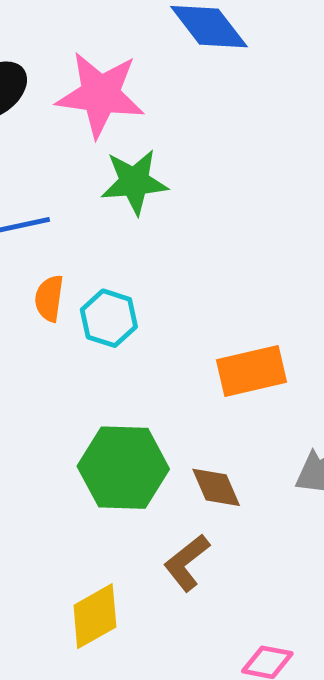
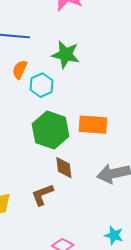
green star: (134, 182) -> (66, 55), moved
green hexagon: (123, 468) -> (51, 130), moved

